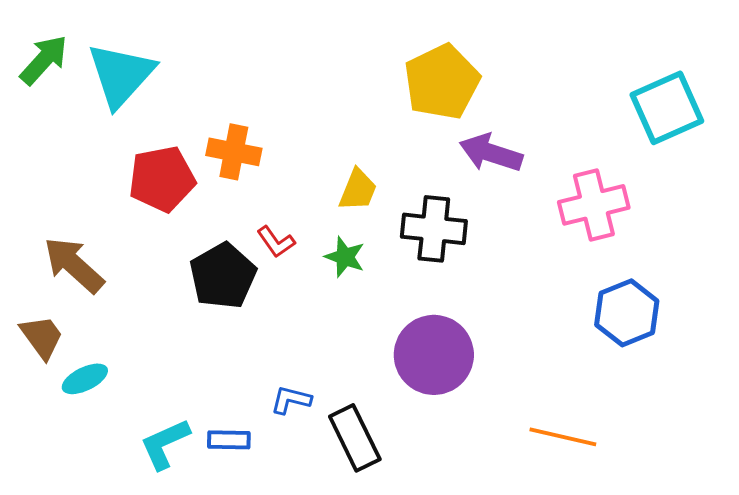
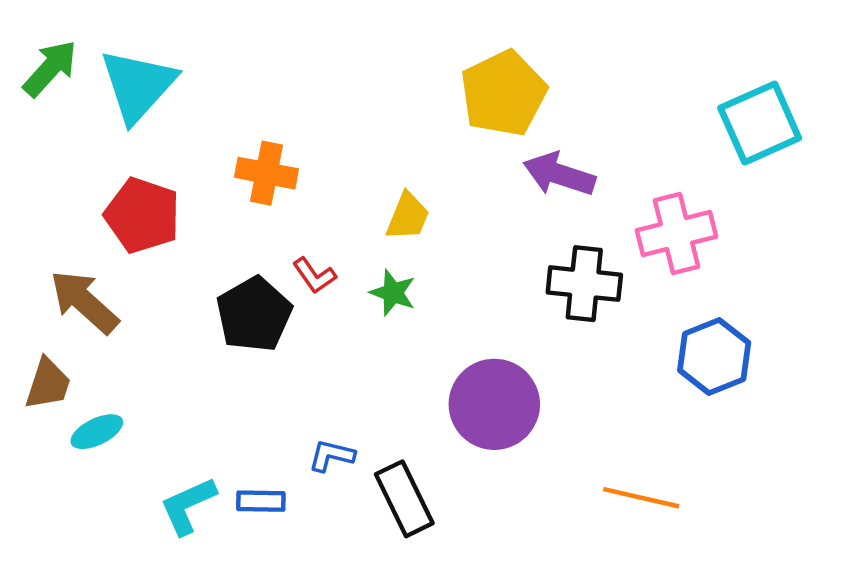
red pentagon: (162, 179) -> (142, 215), moved, turned 30
black cross: (434, 229) -> (584, 284), moved
brown trapezoid: (42, 337) -> (48, 384), turned 54

